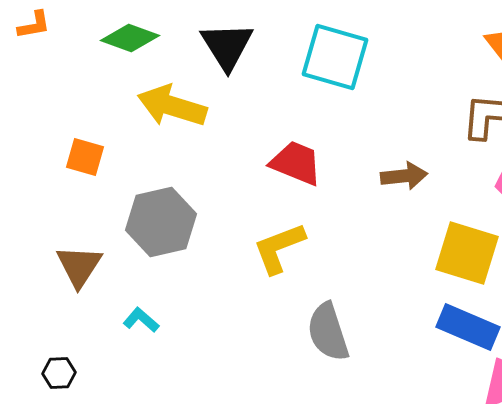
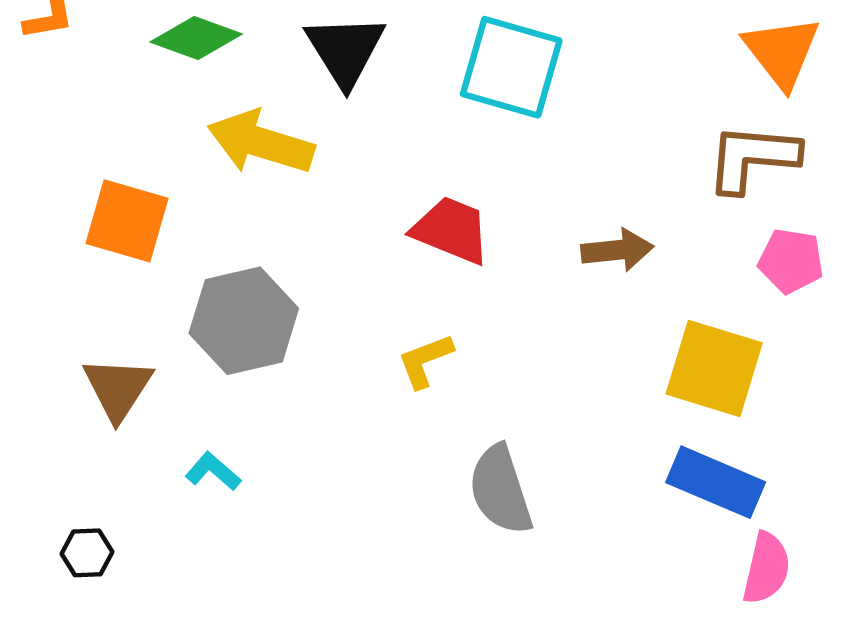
orange square: (85, 157) -> (127, 221), size x1.4
yellow L-shape: (279, 248) -> (425, 361), size x0.7

